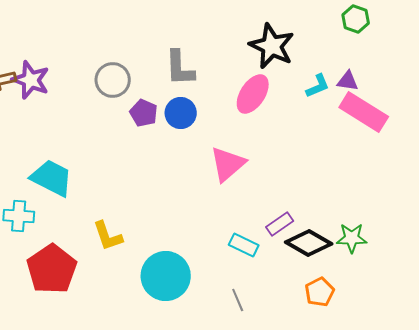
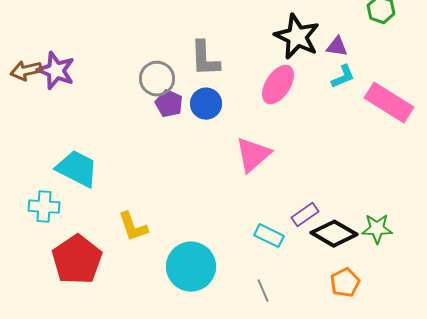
gray circle: (113, 80) -> (157, 79), moved
purple triangle: (348, 81) -> (337, 47), moved

